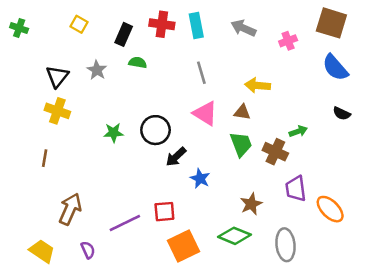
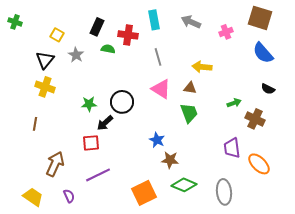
yellow square: (79, 24) -> (57, 35), moved
red cross: (162, 24) -> (128, 35), moved
brown cross: (275, 152) -> (255, 119), moved
black arrow: (176, 157) -> (105, 123), moved
brown star: (251, 204) -> (170, 160), moved, turned 30
red square: (164, 212) -> (91, 143), moved

